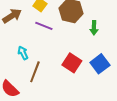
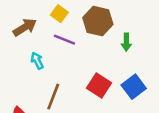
cyan arrow: (23, 53) -> (37, 61), moved

